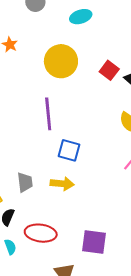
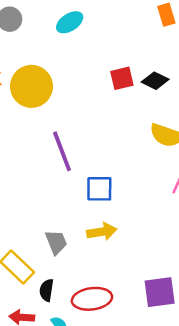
yellow circle: (61, 61) -> (31, 86), moved
red square: (109, 70) -> (122, 78), turned -36

